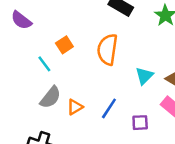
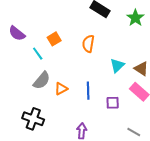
purple semicircle: (21, 20) -> (17, 33), moved
orange semicircle: (107, 49) -> (88, 44), size x0.7
blue line: (109, 108) -> (88, 91), turned -36

